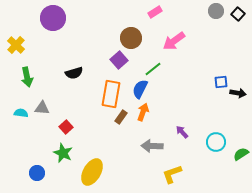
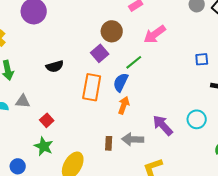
blue square: (221, 82) -> (202, 59), moved
brown rectangle: (121, 117) -> (109, 143), moved, turned -32
purple arrow: (182, 132) -> (163, 125), size x1.6
cyan circle: (216, 142) -> (197, 119), moved

